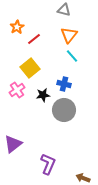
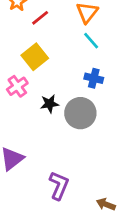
blue cross: (64, 84) -> (94, 78), moved
black star: (43, 95) -> (50, 104), moved

